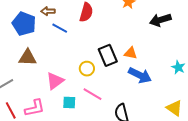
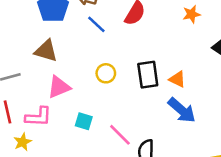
yellow circle: (87, 69) -> (106, 73), moved
pink triangle: (55, 81) -> (59, 87), moved
pink line: (93, 94) -> (120, 135), moved

